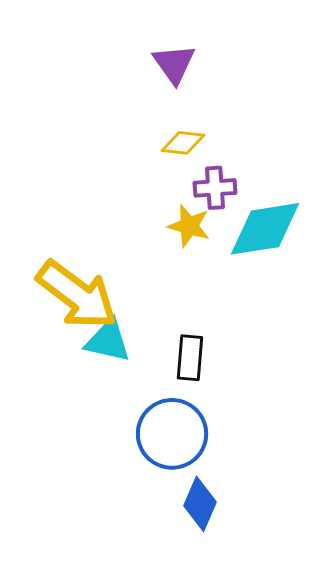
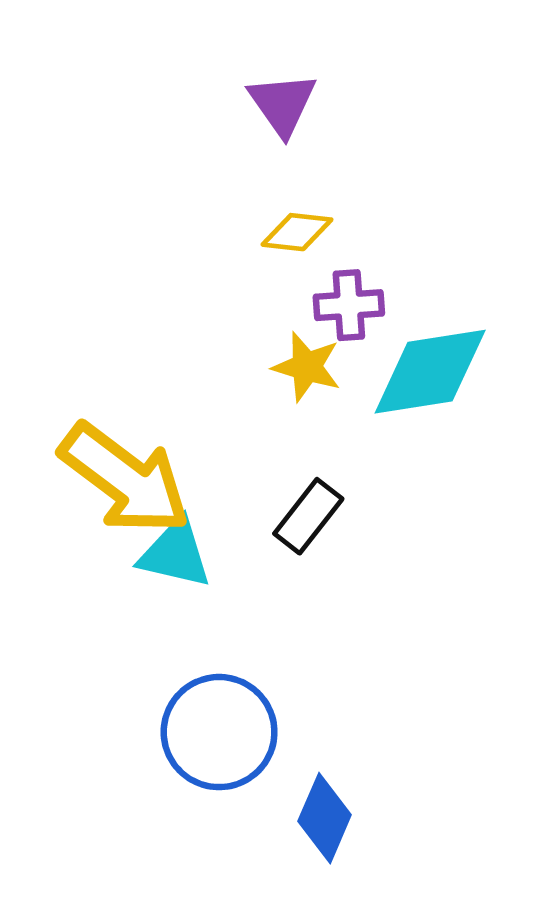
black rectangle: (190, 358) -> (308, 516), moved, turned 33
blue circle: (172, 434) -> (219, 732), moved

